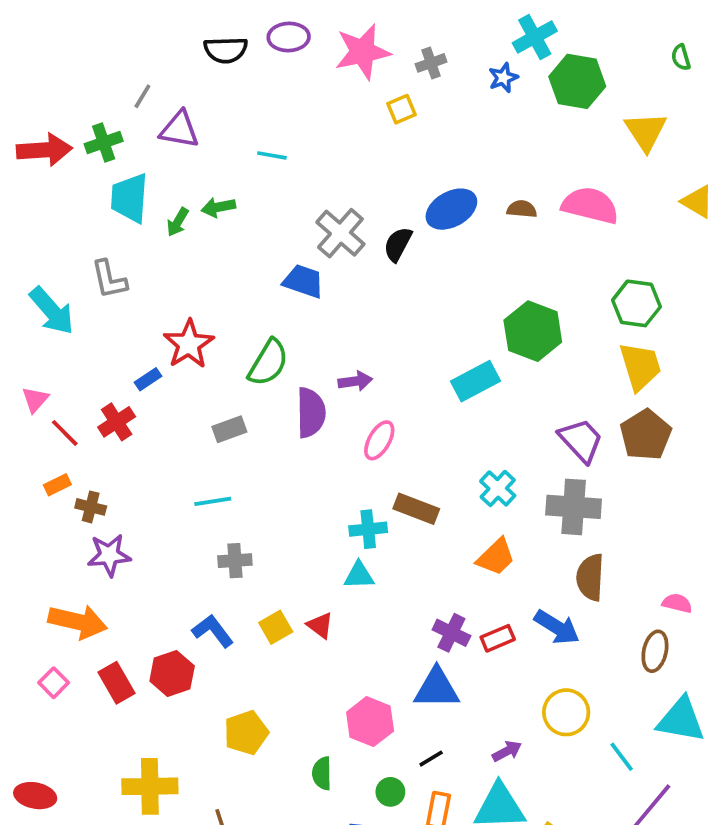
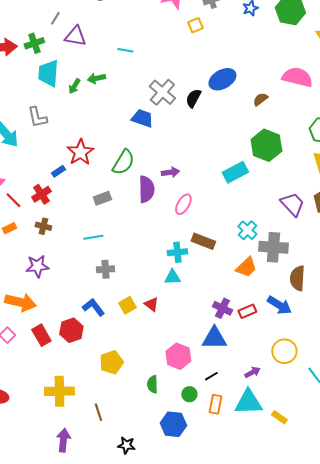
brown semicircle: (522, 209) -> (260, 99), moved, turned -42
brown cross: (91, 507) -> (43, 226), moved
gray cross: (574, 507) -> (273, 247), moved

